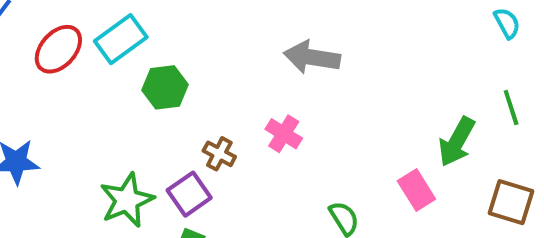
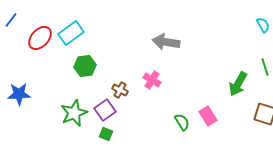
green hexagon: (165, 87) -> (85, 66), moved
pink rectangle: (416, 190) -> (208, 116), moved

